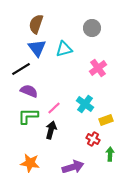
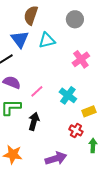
brown semicircle: (36, 24) -> (31, 15), moved
pink line: (54, 108) -> (37, 91), moved

